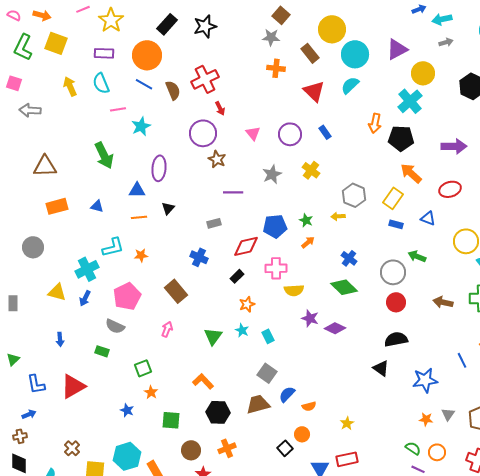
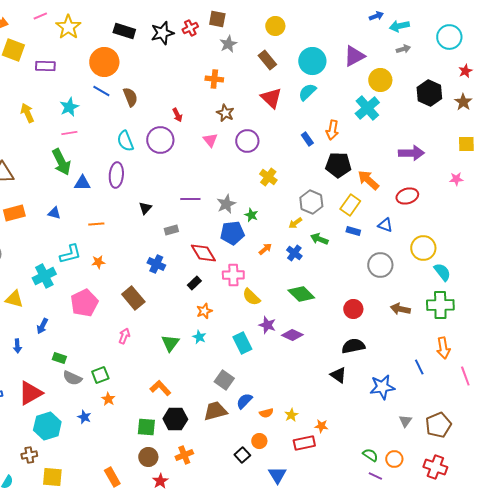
brown square: (281, 15) -> (217, 19), moved, turned -30
black rectangle: (167, 24) -> (124, 31), turned 65
yellow circle: (332, 29) -> (275, 26), moved, size x0.7
gray star: (271, 37) -> (228, 44), turned -30
purple rectangle: (104, 53) -> (45, 66), moved
orange cross: (276, 68) -> (214, 79), moved
red cross: (205, 79) -> (190, 28), moved, size x0.6
cyan semicircle: (101, 83) -> (125, 141), moved
yellow arrow: (70, 86) -> (27, 113), moved
pink line: (118, 109) -> (69, 133), moved
cyan star: (141, 126) -> (69, 107), moved
blue rectangle: (325, 132) -> (307, 139), moved
black pentagon: (401, 138) -> (338, 165), moved
brown star: (217, 159) -> (225, 113), moved
gray star: (272, 174) -> (226, 204), moved
blue triangle: (137, 190) -> (82, 183), moved
black triangle: (168, 208) -> (145, 208), moved
yellow arrow: (338, 216) -> (295, 223), turned -32
green star: (306, 220) -> (251, 215), moved
red diamond: (246, 246) -> (203, 253), turned 72
green arrow: (417, 256) -> (319, 239), moved
blue cross: (349, 258) -> (294, 253), moved
gray circle: (393, 272) -> (380, 265), moved
yellow semicircle: (294, 290) -> (251, 297), turned 48
blue arrow: (85, 298) -> (42, 326), moved
gray semicircle: (115, 326) -> (72, 378), moved
cyan rectangle: (268, 336) -> (242, 343), moved, size x1.5
orange star: (426, 419) -> (321, 426), moved
green square: (171, 420) -> (146, 427), moved
yellow star: (347, 423) -> (291, 415), moved
brown cross: (72, 448) -> (29, 455), turned 35
cyan hexagon: (127, 456) -> (47, 426), moved
red rectangle: (347, 459) -> (304, 443), moved

